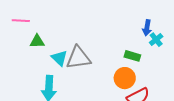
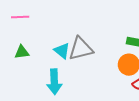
green triangle: (37, 41) -> (22, 52), moved

